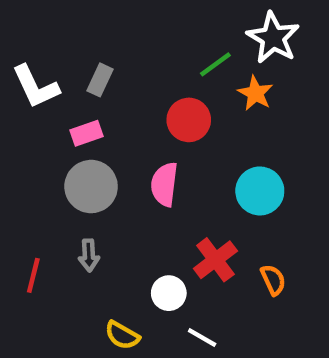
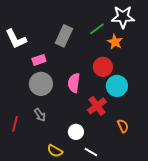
white star: (273, 38) -> (123, 17), turned -30
gray rectangle: (100, 80) -> (64, 36), moved, size x1.5
red circle: (189, 120) -> (103, 67), moved
gray arrow: (89, 255) -> (40, 115), turned -32
red cross: (215, 260) -> (97, 106), moved

